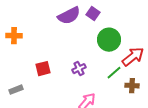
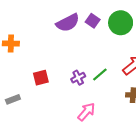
green circle: (109, 40) -> (121, 23), moved
green line: (114, 73) -> (100, 75), moved

